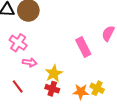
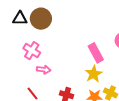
yellow star: (54, 73) -> (94, 74), moved

